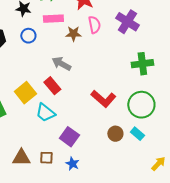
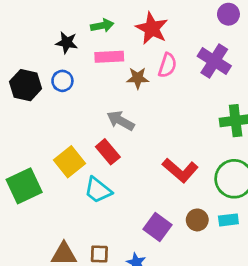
pink semicircle: (94, 25) -> (167, 65), turned 30
blue circle: (28, 36) -> (62, 81), moved
cyan rectangle: (137, 134) -> (228, 220), turned -48
purple square: (69, 137) -> (158, 227), moved

